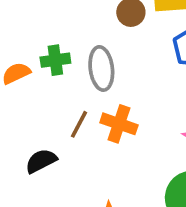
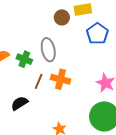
green cross: (55, 60) -> (24, 59), moved, turned 35

